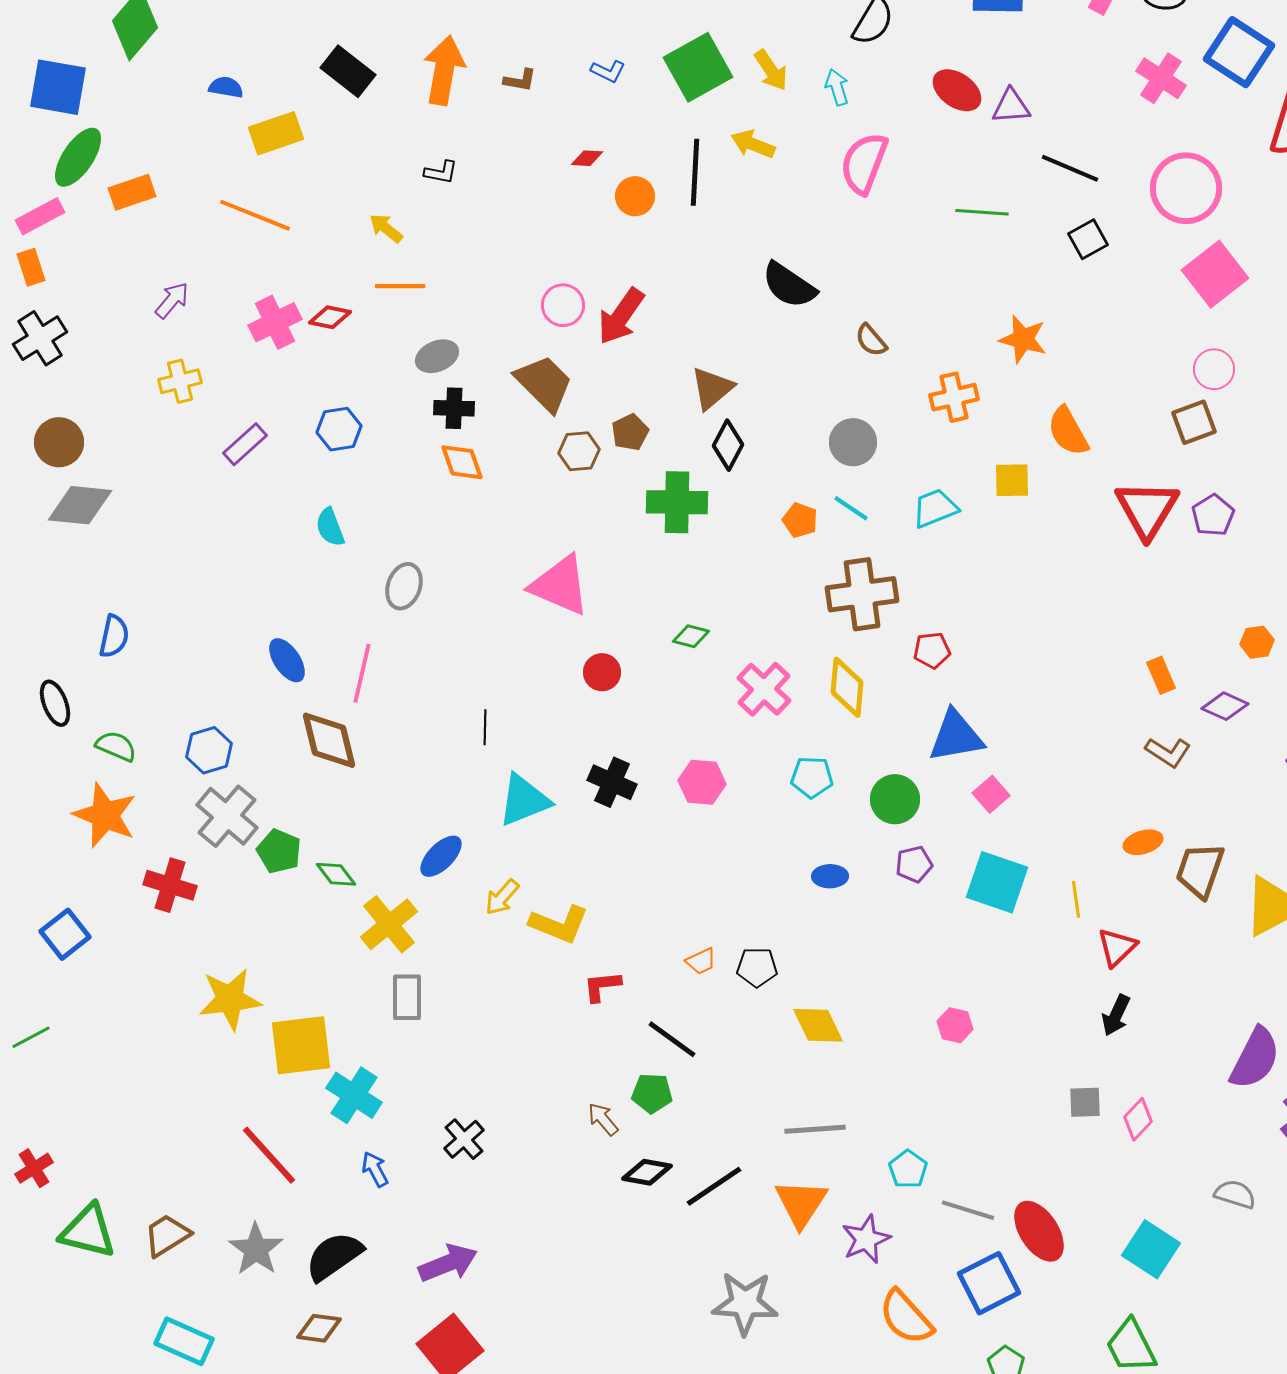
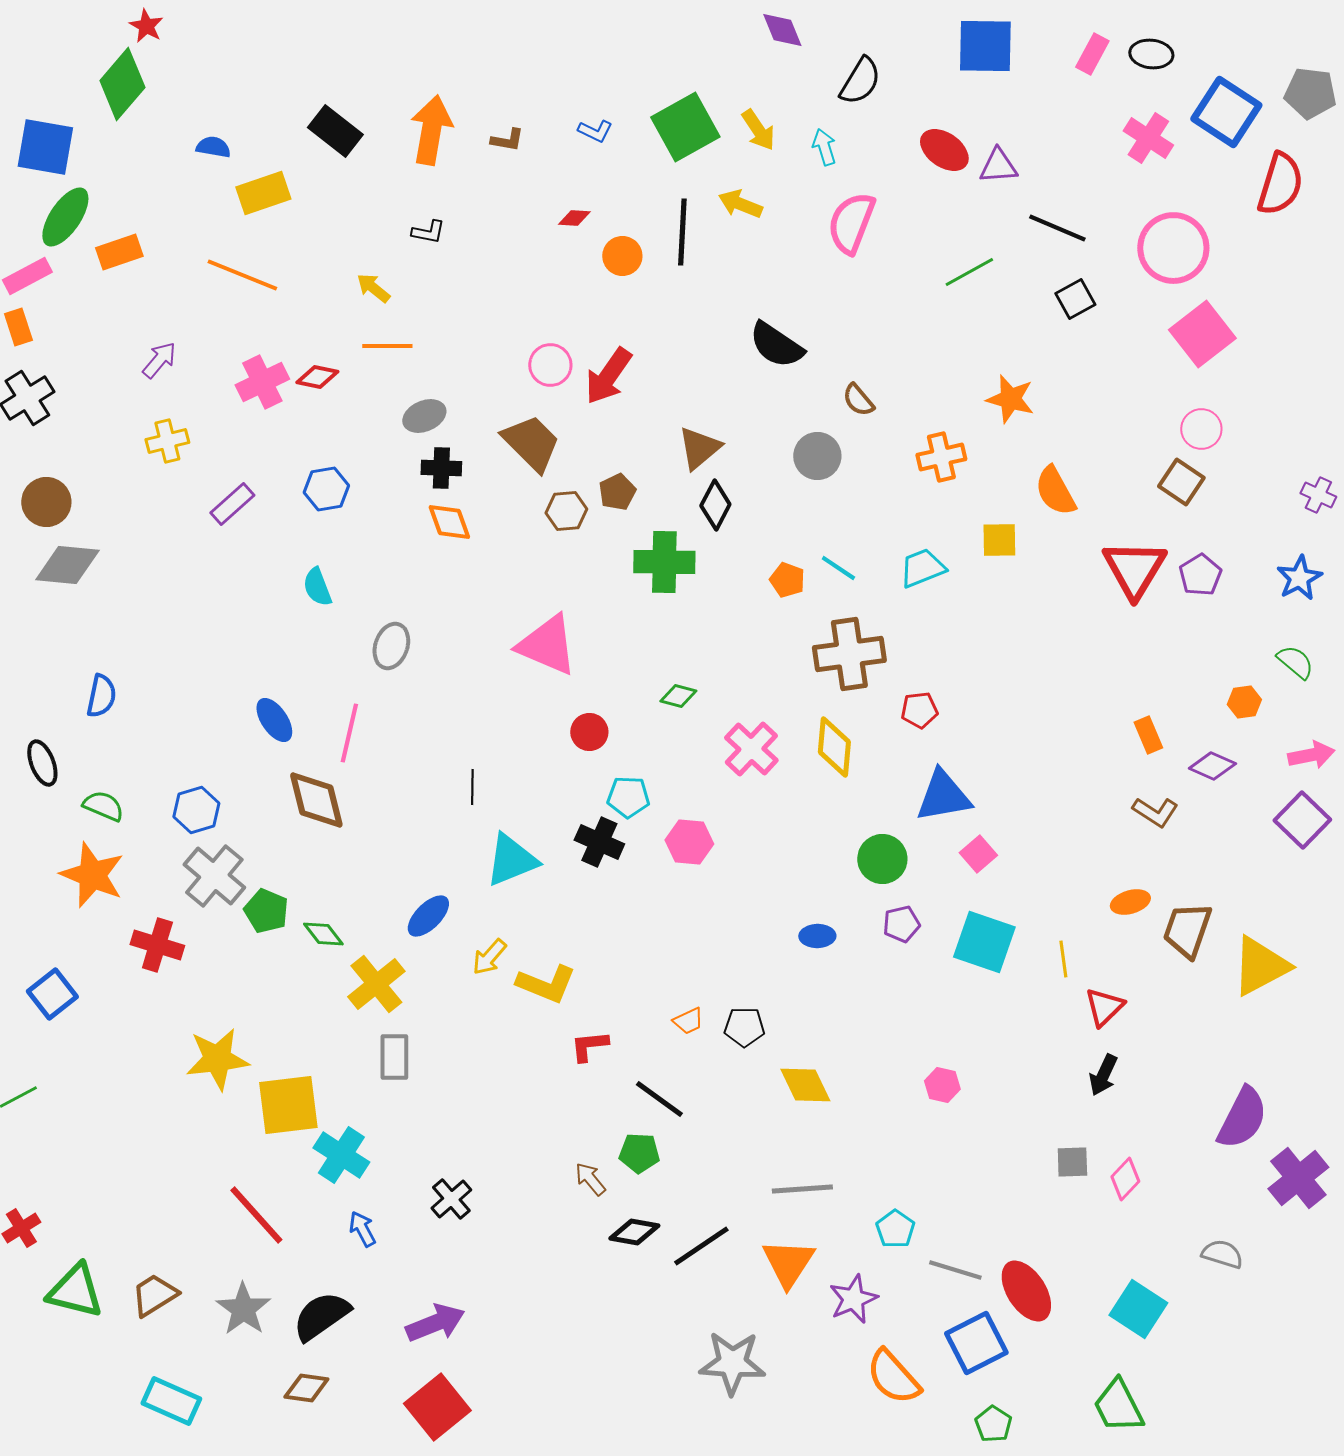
green line: (982, 212) -> (969, 272), turned -33
brown square: (1194, 422) -> (1181, 482), turned -36
gray circle: (853, 442) -> (817, 456), moved
cyan pentagon: (812, 777) -> (628, 797), moved

